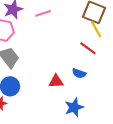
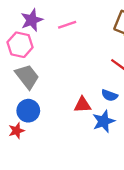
blue star: (74, 107) -> (104, 121), moved

